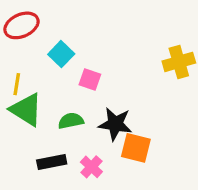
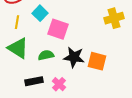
pink square: (90, 79) -> (58, 29), size x1.5
yellow line: (17, 84) -> (17, 22), moved
orange square: (136, 148) -> (97, 61), moved

